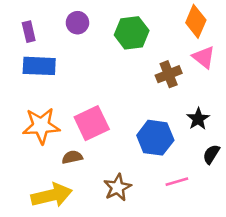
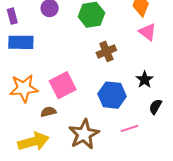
brown cross: (169, 74) -> (106, 51), moved
brown star: (117, 188) -> (84, 134), size x1.4

